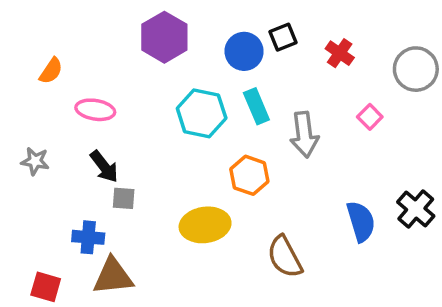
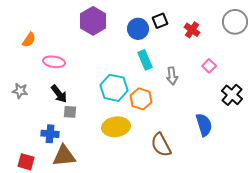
gray circle: (416, 69) -> (235, 22), moved
cyan hexagon: (202, 113) -> (114, 88), moved
gray arrow: (304, 135) -> (172, 76), size x0.7
black cross: (416, 209) -> (232, 95), moved

